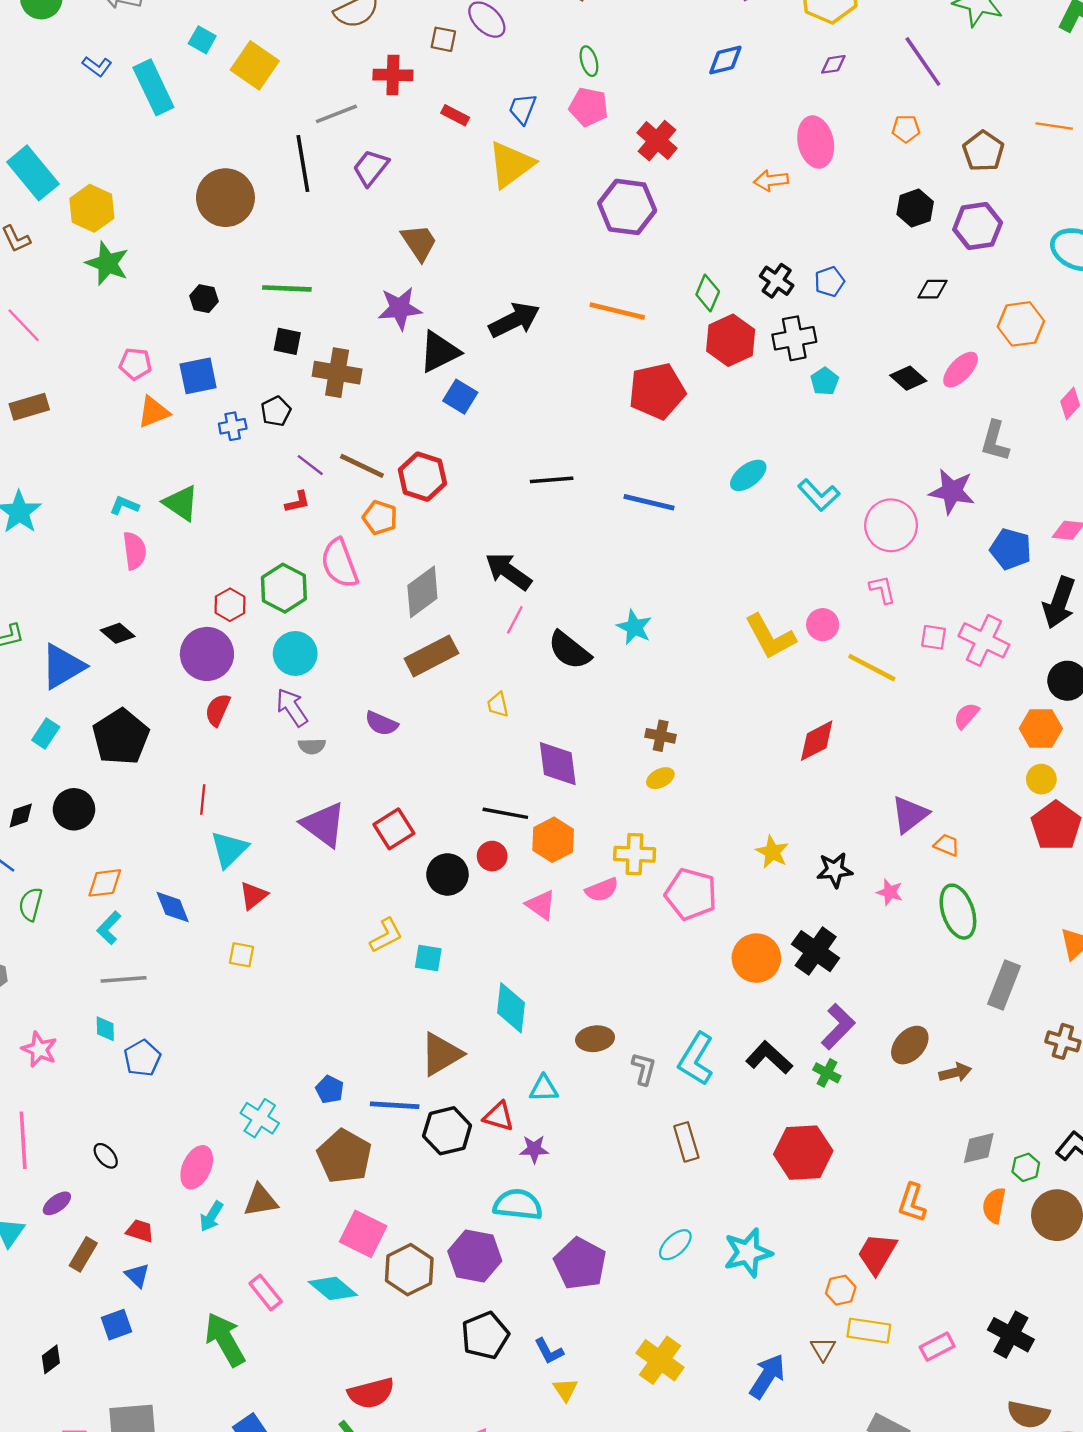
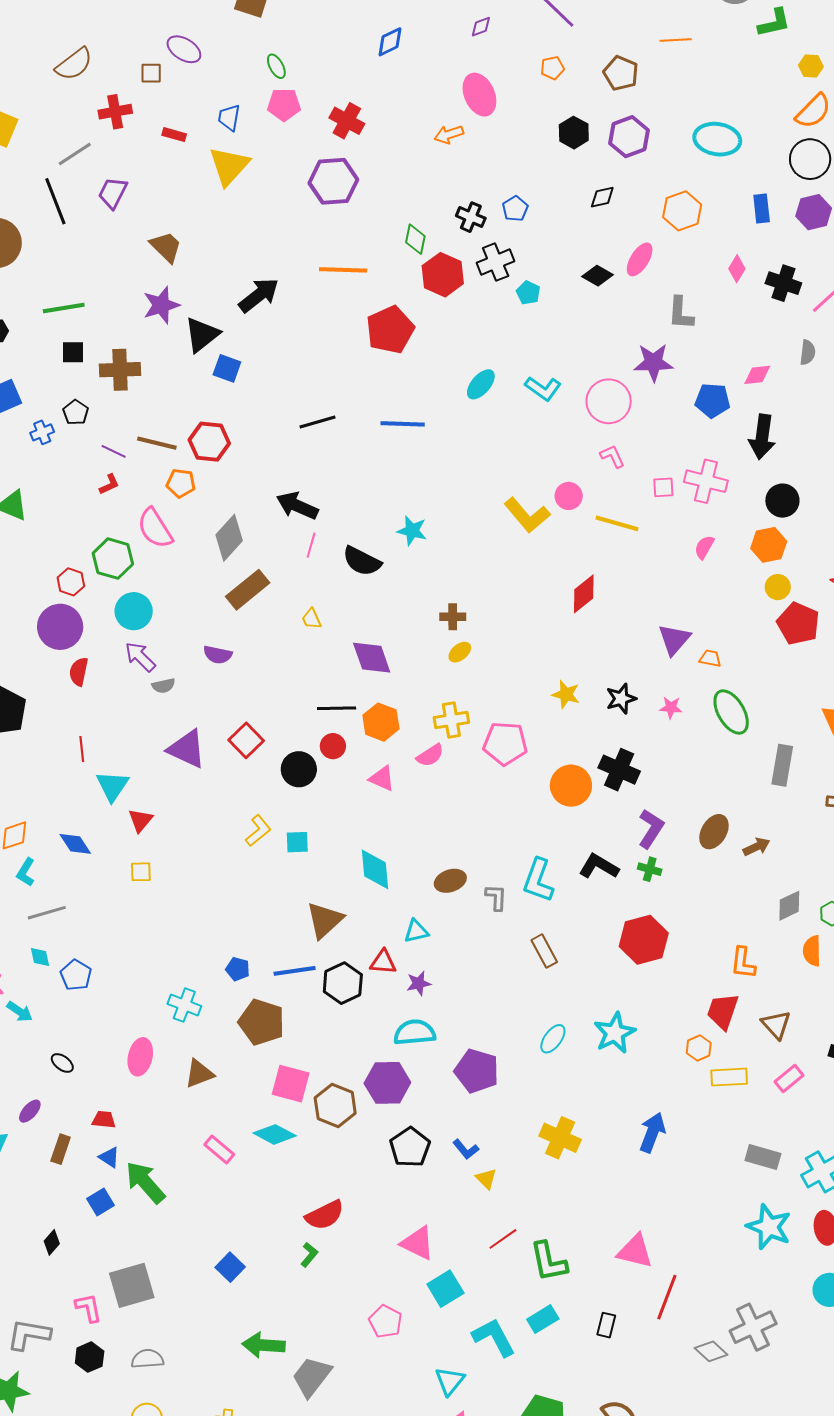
cyan arrow: (211, 1216) -> (20, 1012), moved, turned -76
green arrow: (225, 1339) -> (145, 1182), moved
brown triangle: (823, 1349) -> (776, 1025), moved, size x1.4

